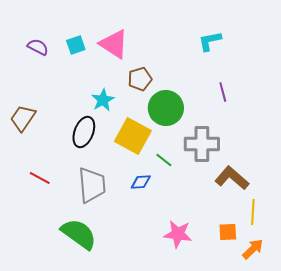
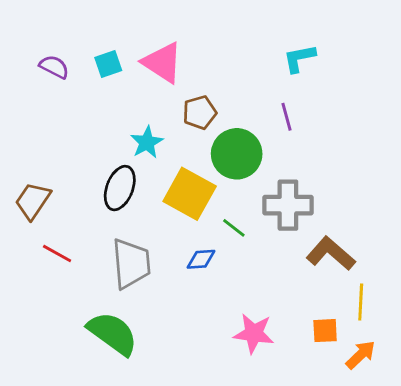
purple line: (223, 92) -> (287, 117), moved
brown trapezoid: (23, 118) -> (33, 201), moved

